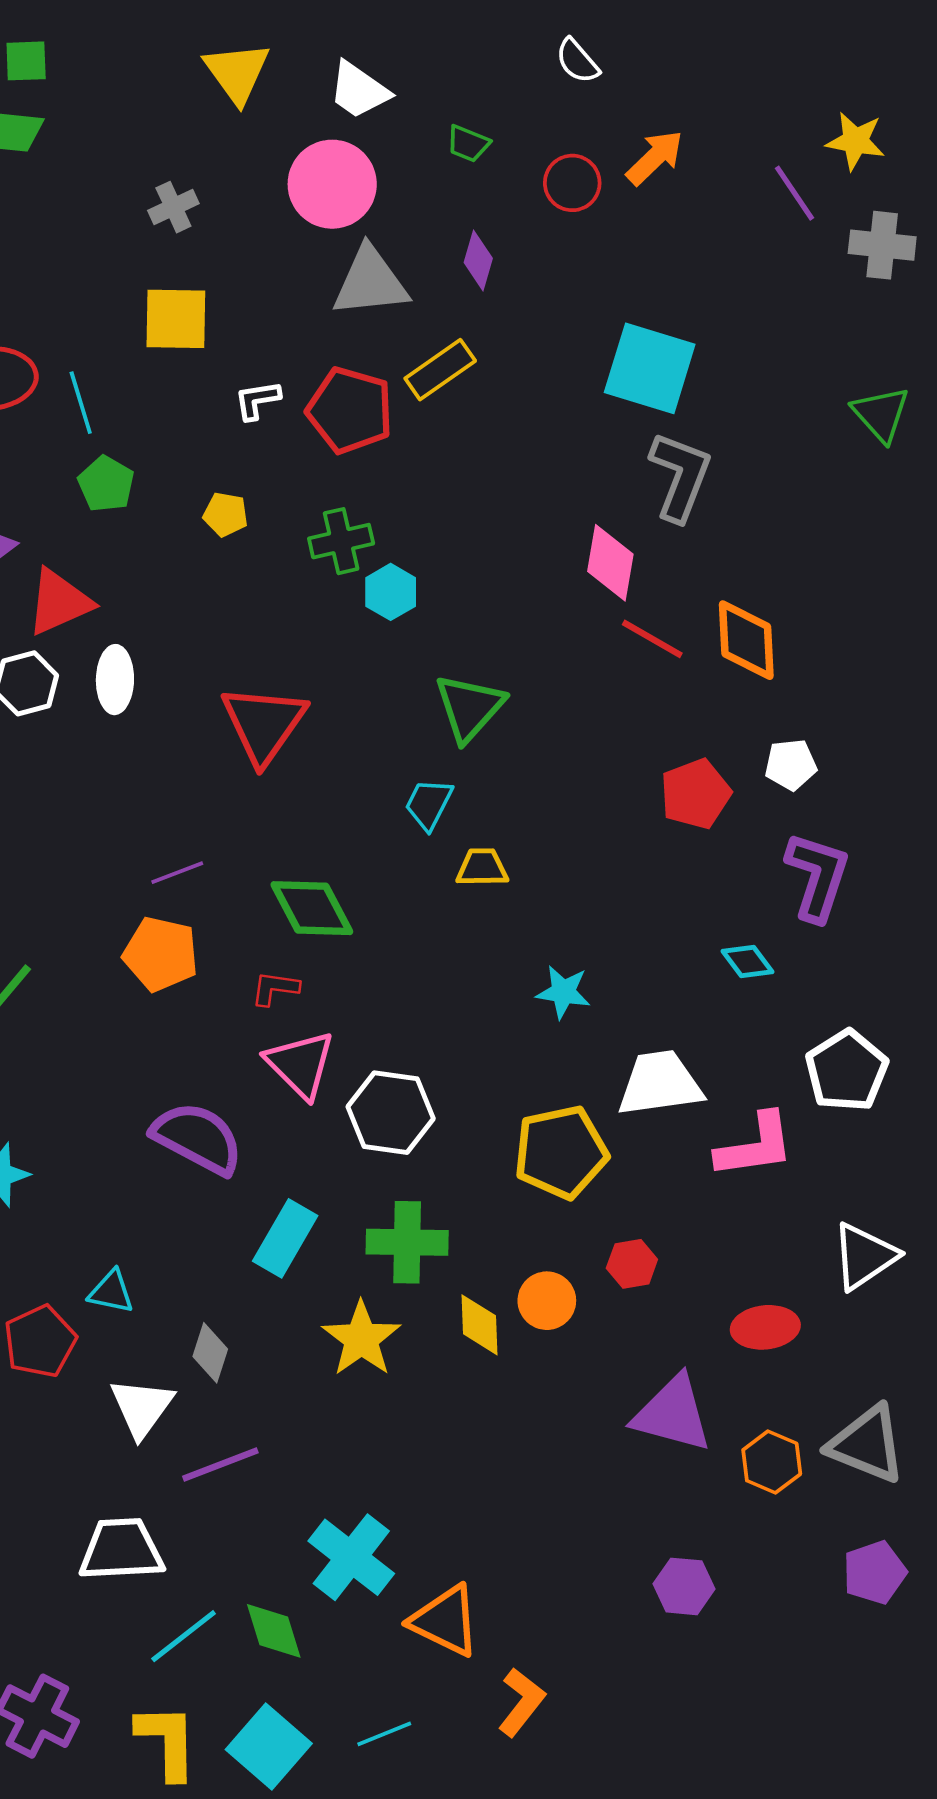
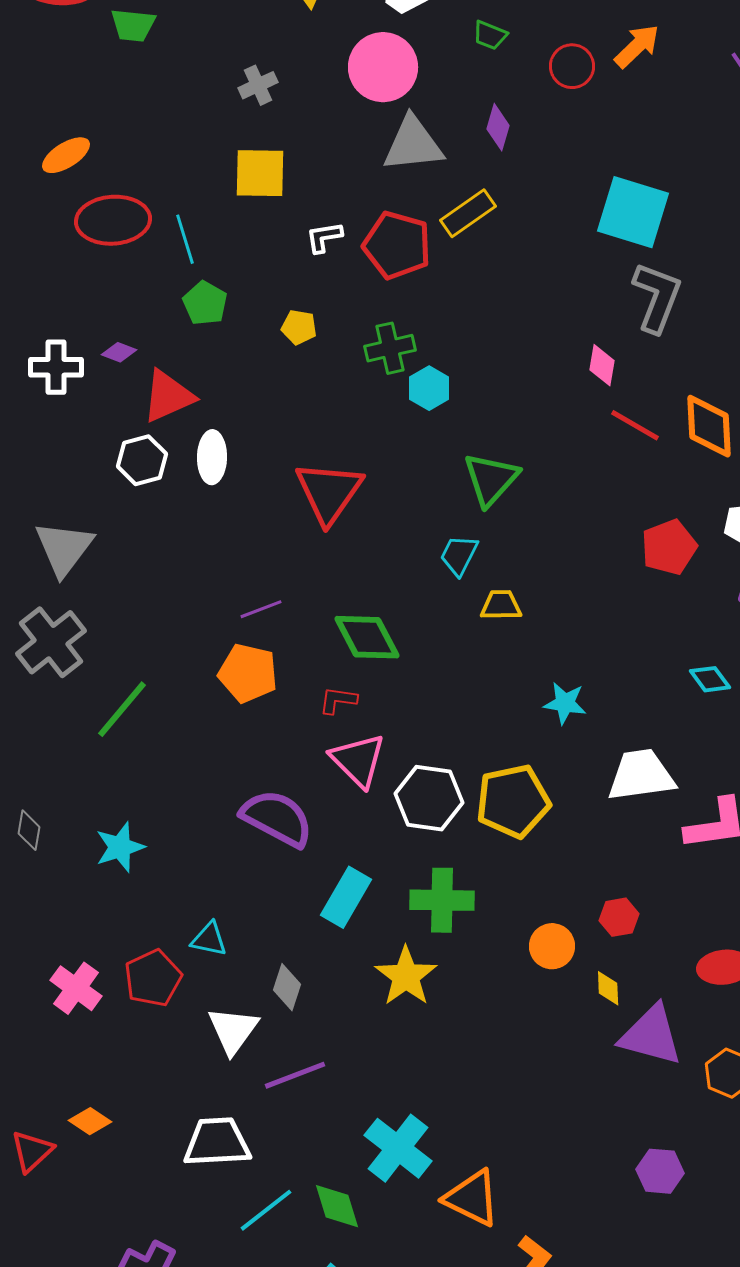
pink diamond: (610, 563) -> (602, 365), size x0.7
yellow pentagon: (561, 1152) -> (513, 801), moved
yellow diamond: (480, 1325) -> (608, 988), moved, size x0.7

